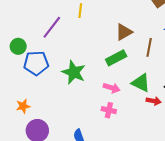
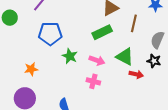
blue pentagon: (36, 63) -> (50, 34), moved
green star: (74, 72) -> (70, 56), moved, size x0.7
orange star: (23, 106) -> (31, 69), moved

